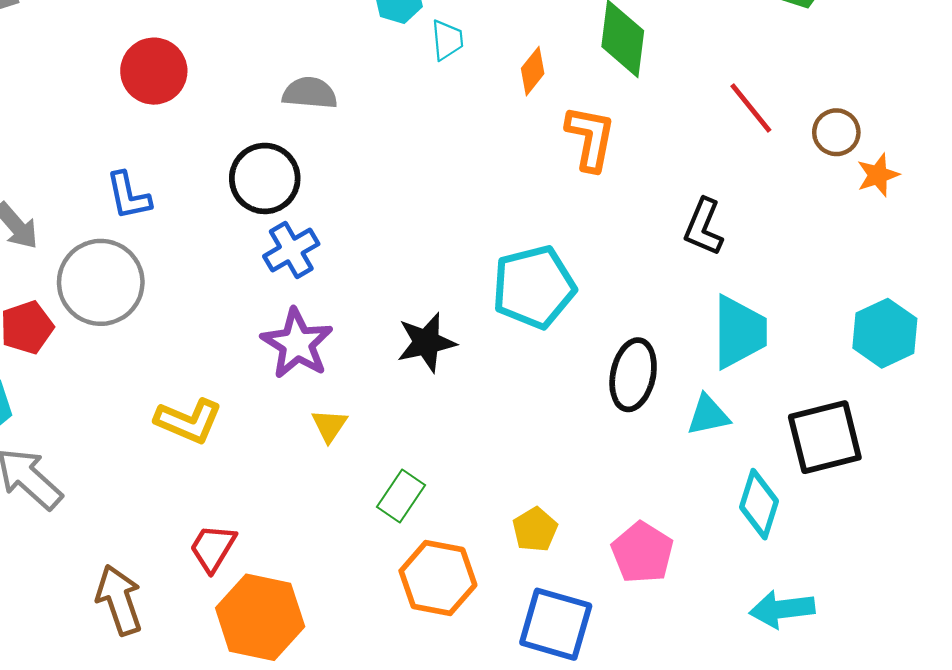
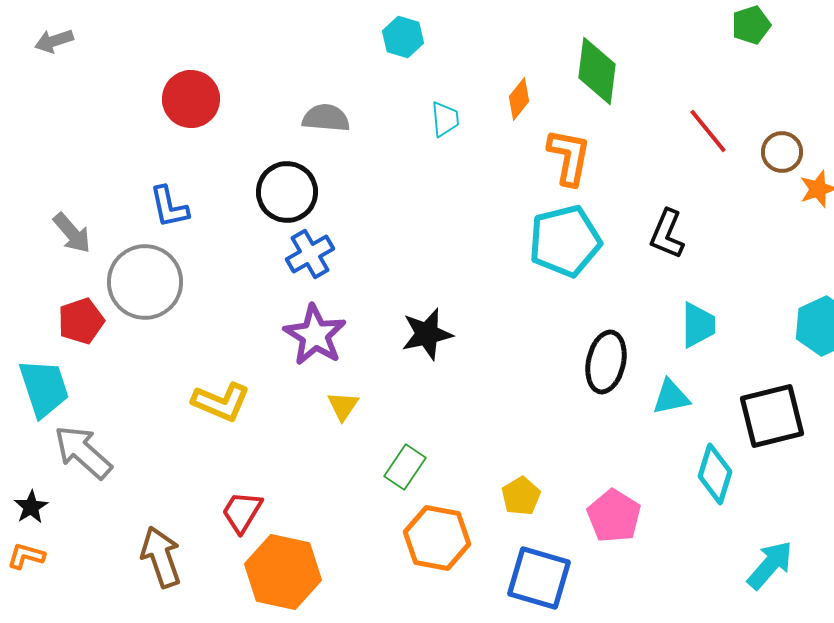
cyan trapezoid: (447, 40) -> (445, 119), moved
cyan pentagon: (534, 287) -> (565, 241), moved
cyan trapezoid: (739, 332) -> (698, 325), size x0.7
cyan arrow: (782, 609) -> (770, 565), moved, turned 138

